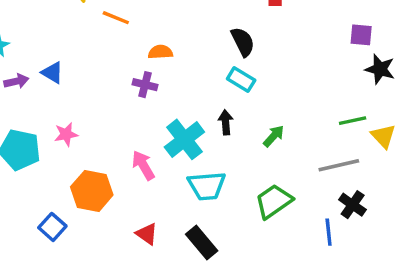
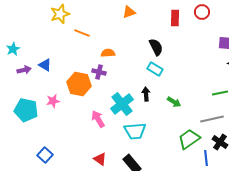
green arrow: (274, 136) -> (174, 102), turned 80
orange hexagon: (92, 191) -> (79, 84), moved
green trapezoid: (274, 201) -> (189, 139), moved

